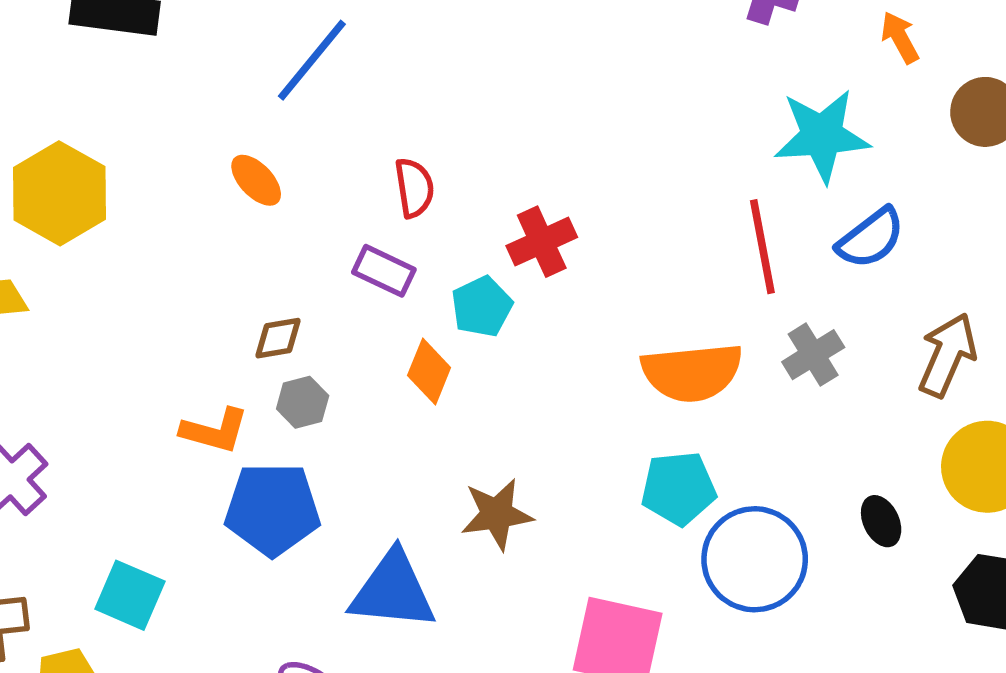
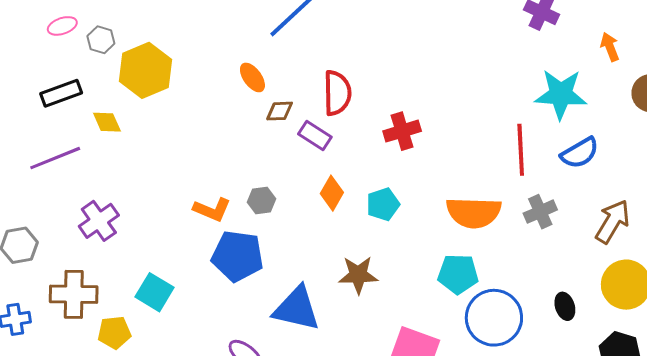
red semicircle: (414, 188) -> (337, 93), size x1.4
cyan pentagon: (482, 307) -> (383, 204), moved
brown diamond: (278, 338) -> (280, 111), moved

